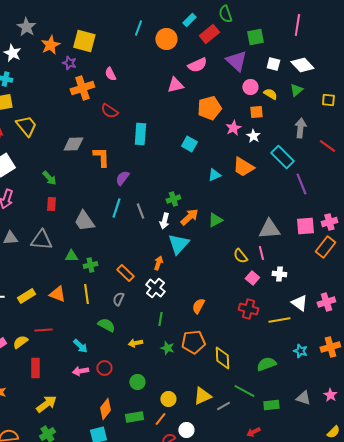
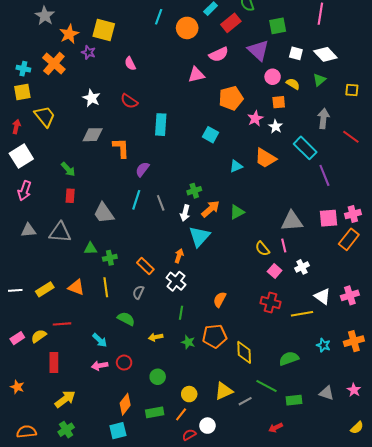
white star: (12, 53) -> (92, 98), moved
orange cross: (82, 88) -> (54, 64), moved, turned -30
white cross: (279, 274) -> (302, 267), turned -32

